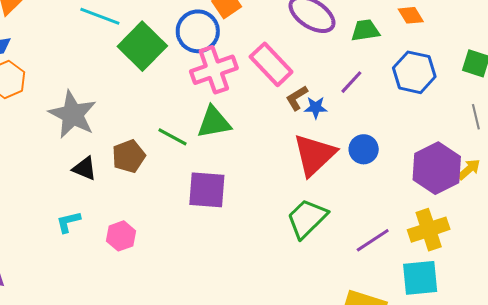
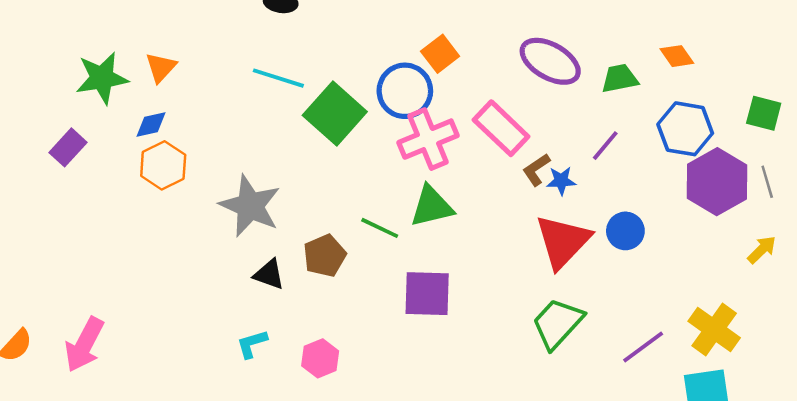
purple hexagon: (437, 168) -> (717, 182), moved
yellow cross: (429, 230) -> (714, 330), turned -33

